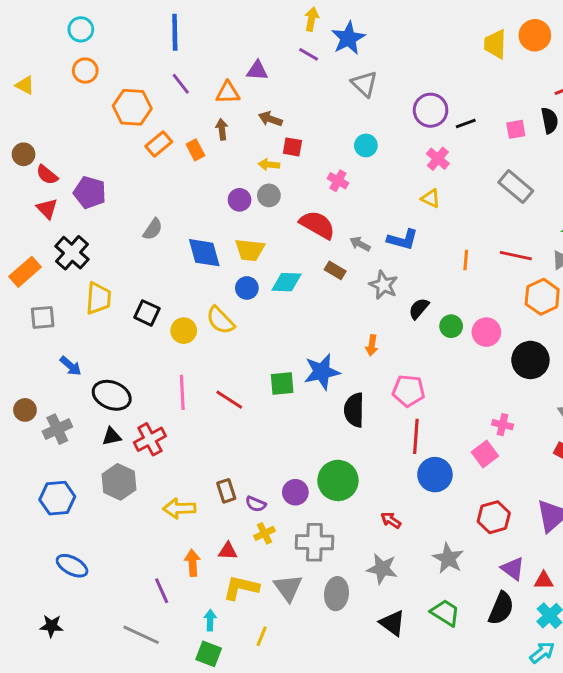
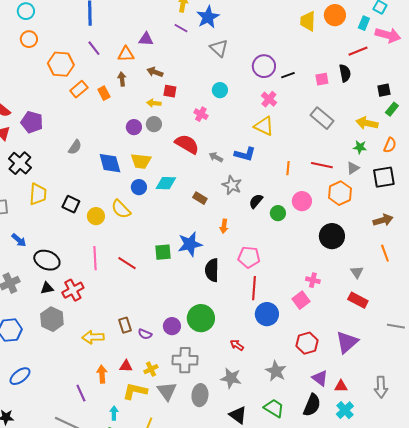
yellow triangle: (431, 198) -> (264, 126), size x1.5
brown rectangle: (335, 270) -> (200, 198), moved
pink circle: (486, 332) -> (302, 201), moved
yellow cross: (264, 533) -> (151, 369), moved
blue ellipse: (72, 566) -> (20, 376), turned -65

